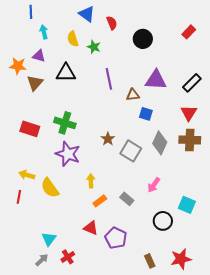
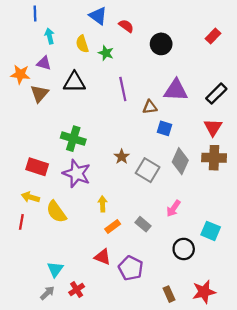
red semicircle: (112, 23) -> (126, 26), turned -32
red rectangle: (30, 129) -> (37, 167), moved

